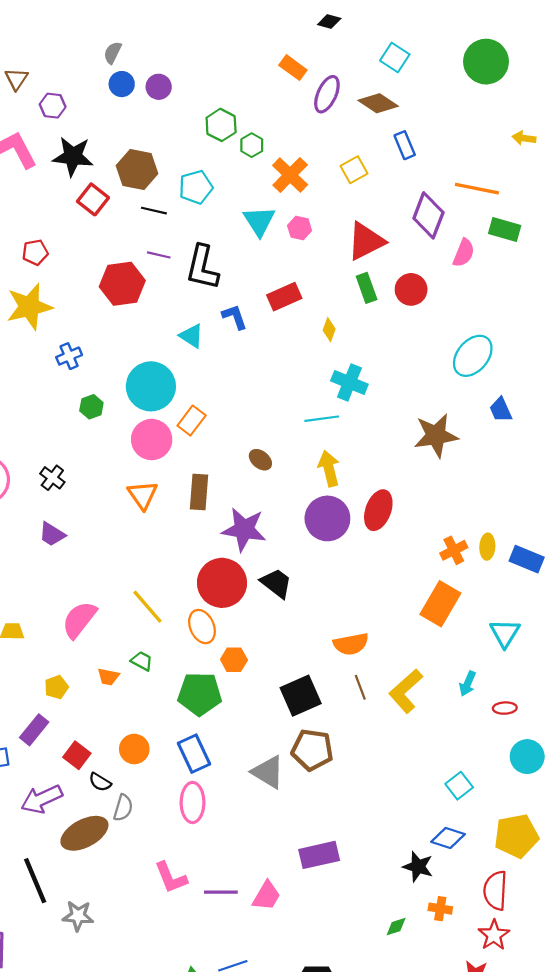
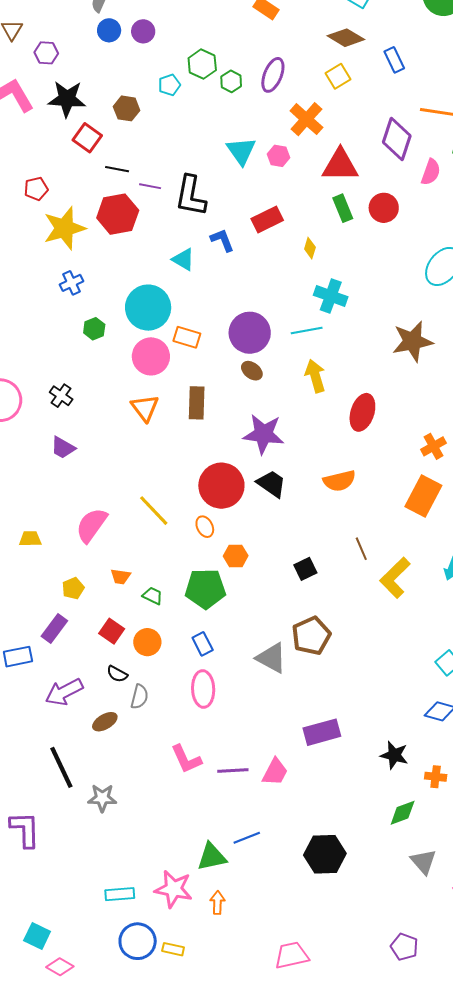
purple ellipse: (327, 94) -> (273, 75), moved
blue rectangle: (405, 145) -> (394, 60), moved
brown hexagon: (137, 170) -> (127, 108), size x0.7
yellow square: (354, 170) -> (338, 76), moved
orange cross: (290, 175) -> (306, 119), moved
cyan pentagon: (196, 187) -> (169, 85), moved, size x0.7
black line: (154, 211) -> (117, 169), moved
red triangle: (366, 241) -> (340, 165), turned 30
yellow star: (29, 307) -> (64, 228), moved
orange rectangle: (192, 421) -> (187, 337), turned 72
purple circle: (327, 518) -> (250, 333), moved
purple star: (244, 529) -> (264, 434), moved
orange ellipse: (202, 627) -> (205, 527), size x0.7
orange semicircle: (351, 644) -> (339, 481), moved
green trapezoid: (142, 661) -> (153, 596), moved
brown line: (360, 687) -> (361, 549), moved
black square: (301, 696) -> (305, 569), moved, size x0.6
brown pentagon: (312, 750) -> (311, 636), turned -30
blue rectangle: (194, 754) -> (203, 644), size x0.7
red square: (77, 755) -> (112, 631), moved
brown ellipse: (84, 833) -> (105, 722), size x0.6
black star: (418, 867) -> (394, 755), moved
green diamond: (396, 927) -> (403, 813), moved, size x1.4

